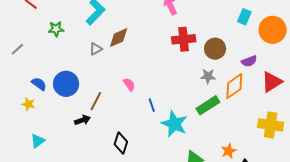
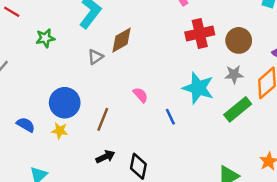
blue semicircle: (39, 84) -> (26, 125), moved
yellow star: (28, 104) -> (60, 131), moved
black arrow: (82, 120) -> (105, 157), moved
cyan star: (174, 124) -> (198, 88), moved

